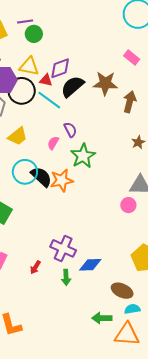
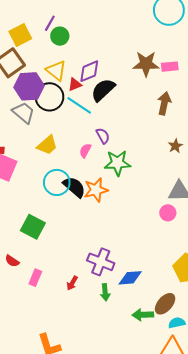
purple line: (25, 21) -> (50, 23), turned -49
pink rectangle: (132, 58) -> (170, 67), moved, turned -42
yellow triangle: (29, 66) -> (56, 71), turned 30
red triangle: (46, 80) -> (75, 85), turned -32
brown star: (105, 83) -> (146, 64), moved
green star: (83, 156) -> (118, 163), turned 30
brown ellipse: (122, 291) -> (165, 304), turned -70
green arrow: (102, 318) -> (143, 315), moved

